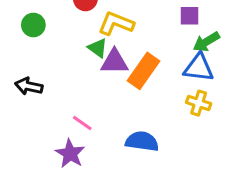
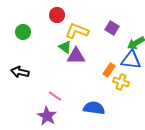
purple square: (189, 16) -> (112, 28), moved, turned 32
orange rectangle: (144, 71) -> (109, 70), moved, size x0.6
yellow cross: (199, 103) -> (121, 82), moved

